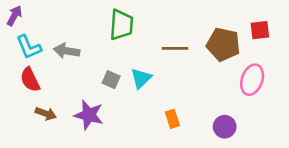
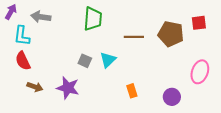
cyan L-shape: (29, 47) -> (22, 36), turned 30
gray arrow: (67, 51) -> (41, 17), moved
pink ellipse: (252, 80) -> (200, 72), moved

